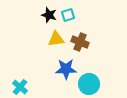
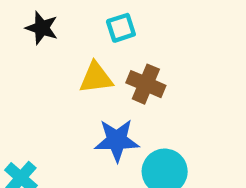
black star: (49, 15) -> (42, 28), moved

